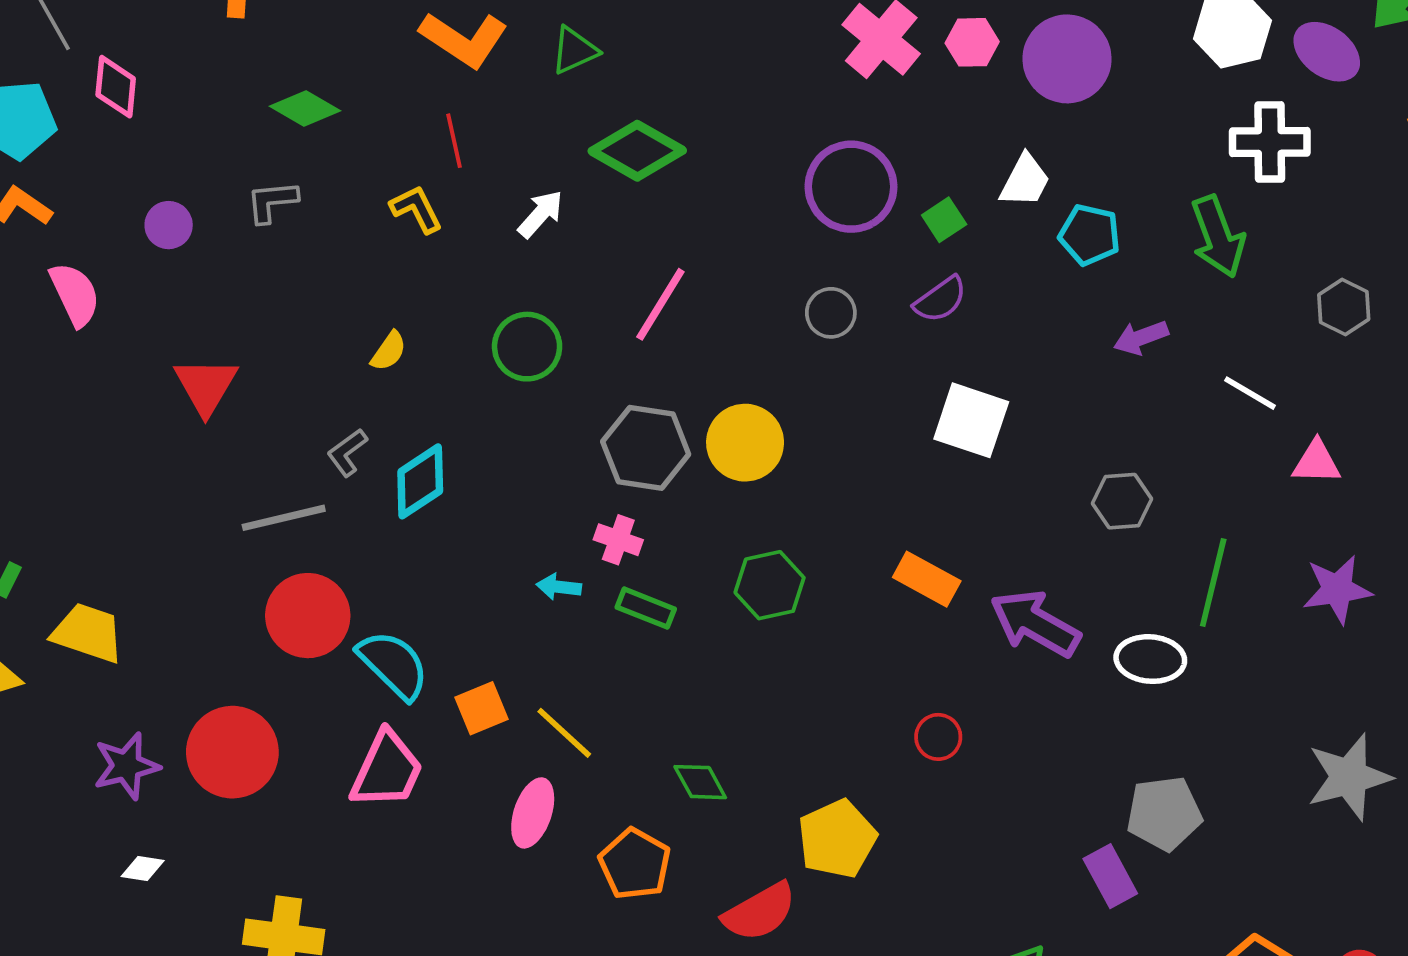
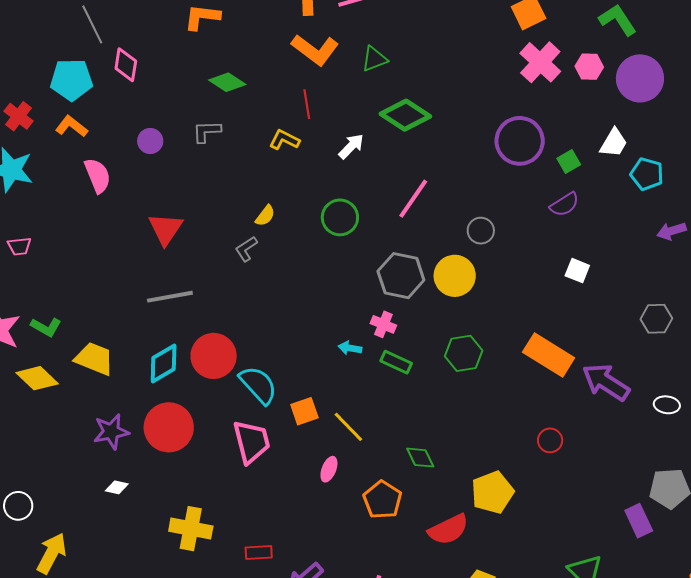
yellow L-shape: (416, 209) -> (284, 140), turned -40
gray circle: (831, 313) -> (481, 231), moved
white square: (971, 420) -> (577, 271), size x0.6
gray L-shape: (347, 452) -> (246, 249), moved
cyan diamond: (420, 481) -> (164, 364), moved
gray line: (284, 518) -> (170, 297), moved
orange rectangle: (927, 579) -> (549, 355), size x1.4
white ellipse: (1150, 659) -> (667, 405), size x0.7
pink trapezoid: (387, 770) -> (251, 442), turned -42
pink ellipse: (533, 813) -> (329, 469), size x0.7

